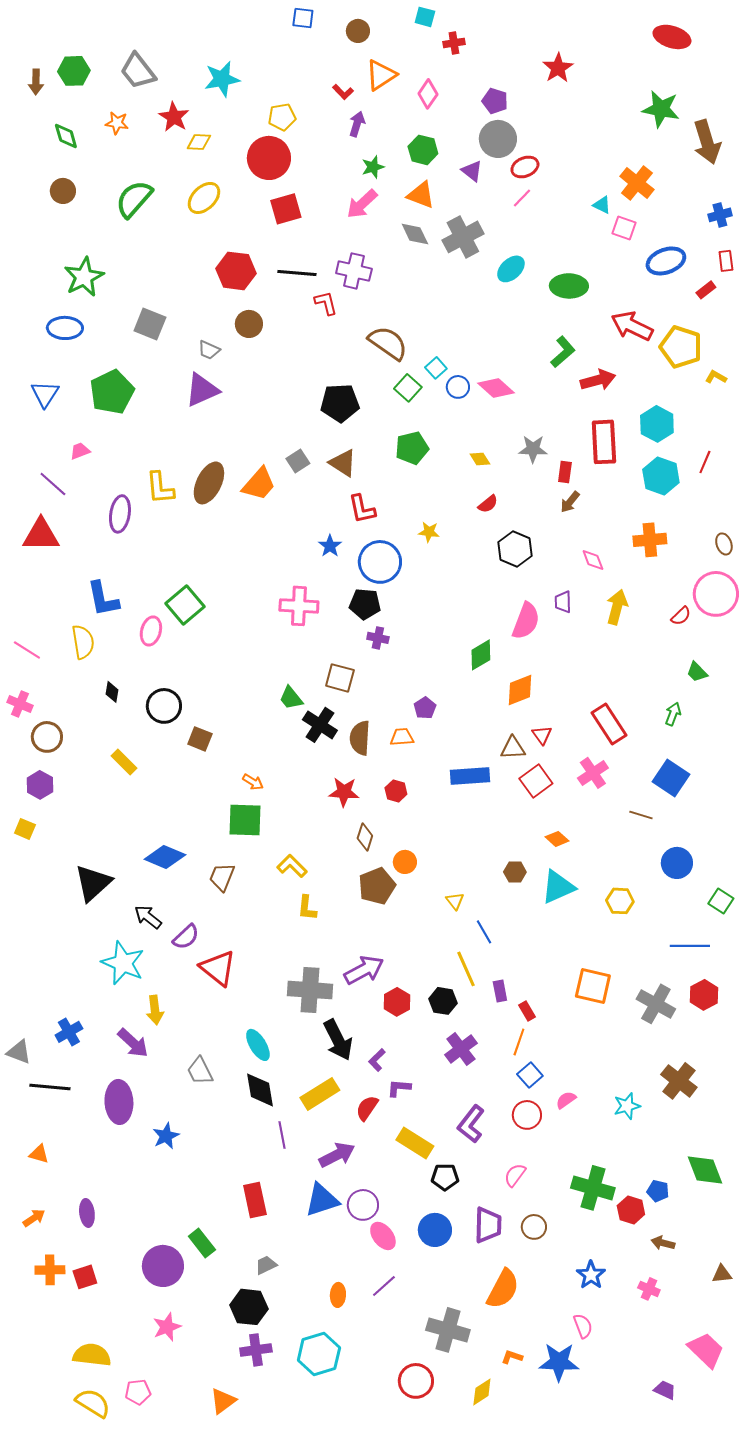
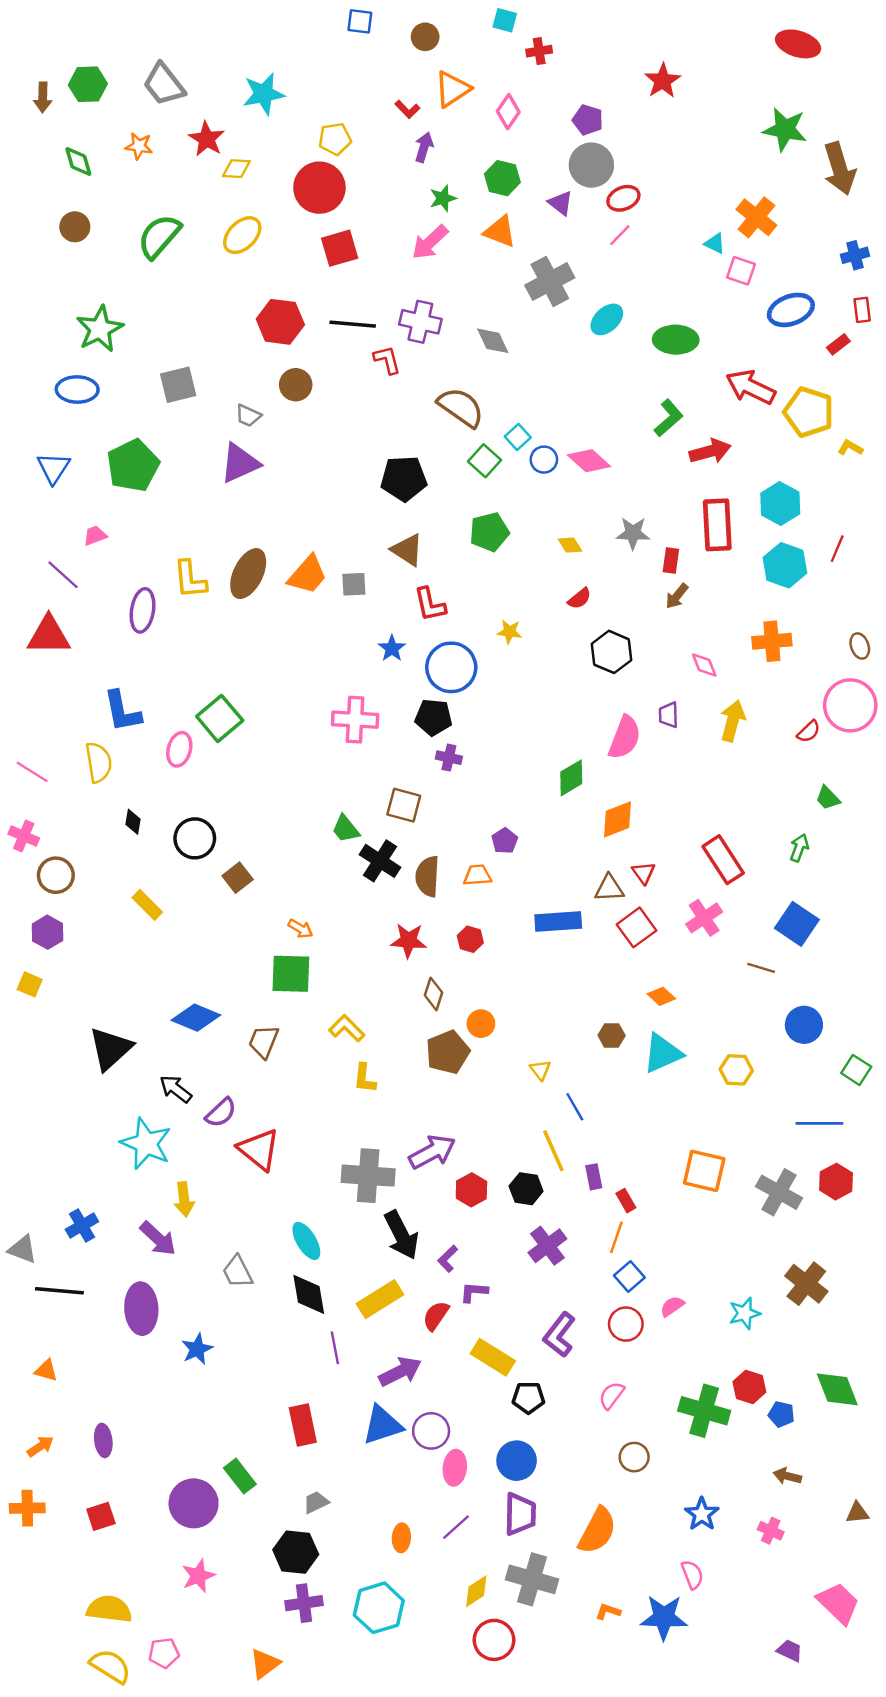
gray diamond: (415, 234) -> (493, 341), moved
gray square: (150, 324) -> (178, 385), turned -36
gray square: (298, 461) -> (354, 584), moved, turned 30
brown square: (200, 739) -> (238, 878), turned 30
red hexagon: (631, 1210) -> (749, 1387), moved
purple trapezoid: (488, 1225) -> (520, 1514), moved
pink ellipse: (383, 1236) -> (455, 1468), turned 44
orange cross: (50, 1270) -> (27, 1508), moved
yellow diamond: (482, 1392) -> (476, 1591), moved

